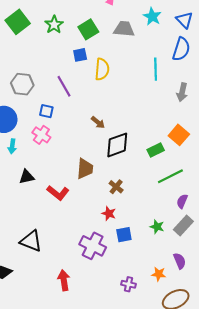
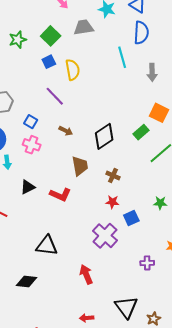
green star: (54, 25) -> (18, 40), turned 30
purple line: (64, 86) -> (55, 96), moved
blue square: (46, 111) -> (31, 122), turned 32
brown arrow: (98, 122) -> (66, 131), moved
purple cross: (93, 246) -> (105, 236), turned 30

